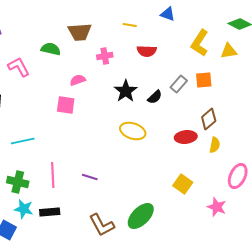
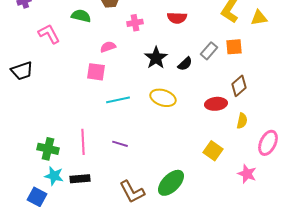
cyan line: (23, 141) -> (118, 100), moved
yellow semicircle: (215, 145) -> (242, 121), moved

